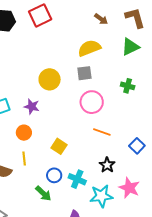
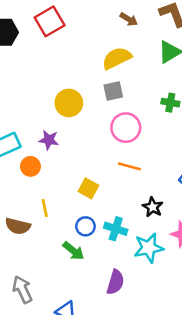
orange line: (102, 132) -> (129, 166), moved
orange circle: (24, 133) -> (30, 166), moved

